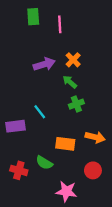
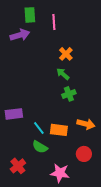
purple arrow: (44, 64) -> (20, 35), moved
cyan line: (40, 112) -> (39, 128), moved
red cross: (19, 170) -> (18, 166), moved, turned 35

